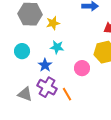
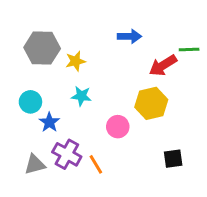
blue star: (45, 65) -> (49, 122), moved
gray triangle: (25, 94) -> (35, 164), turned -35

